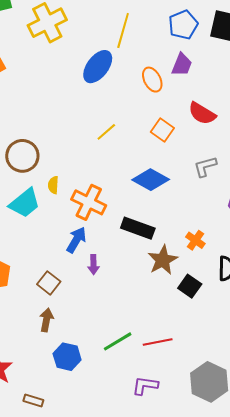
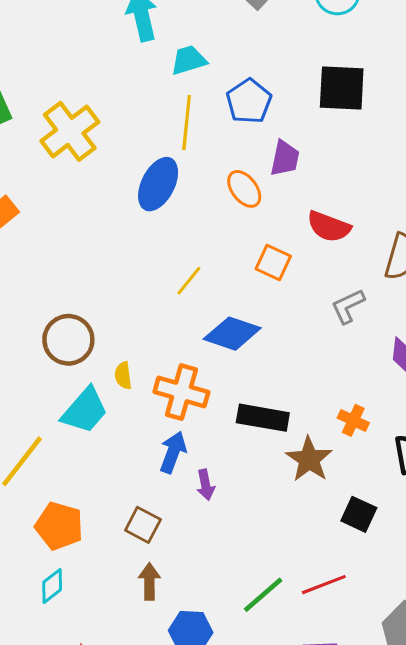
blue pentagon: (183, 25) -> (249, 101), moved
blue diamond: (151, 180) -> (232, 334), moved
black square: (190, 286) -> (359, 514), moved

